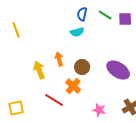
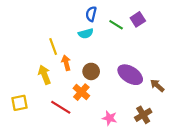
green line: (105, 15) -> (116, 25), moved
purple square: (125, 19) -> (138, 19), turned -32
yellow line: (16, 30) -> (53, 46), moved
yellow square: (16, 108) -> (20, 103), moved

